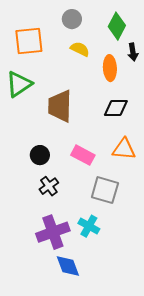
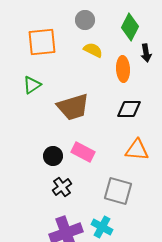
green triangle: (19, 84) -> (32, 85), size x0.7
brown trapezoid: (60, 106) -> (73, 107), turned -108
pink rectangle: (83, 155) -> (83, 152), moved

